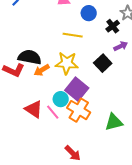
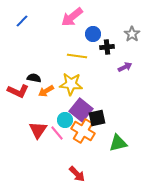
black cross: (113, 26) -> (107, 47), moved, turned 32
black semicircle: (30, 57) -> (34, 78), size x0.6
black square: (103, 63) -> (97, 118), moved, turned 30
red triangle: (34, 109) -> (38, 130), turned 30

